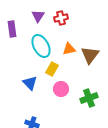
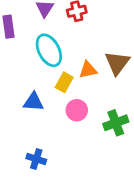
orange triangle: (69, 49) -> (88, 70), moved
blue triangle: (30, 83) -> (34, 102), turned -42

